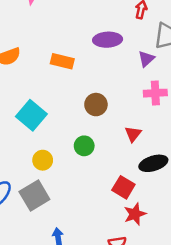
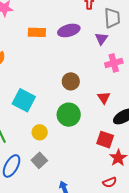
orange rectangle: (62, 61) -> (37, 32), moved
green circle: (84, 146) -> (69, 115), size x1.5
gray square: (34, 196) -> (39, 160), size x0.7

